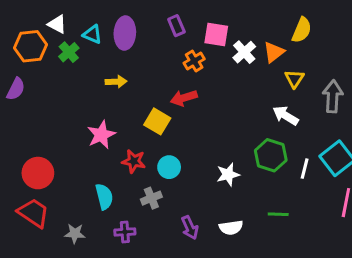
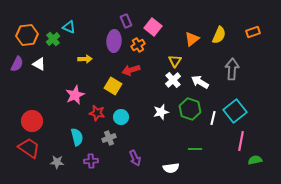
white triangle: (57, 24) -> (39, 64), moved
yellow semicircle: (302, 30) -> (219, 35), moved
purple ellipse: (125, 33) -> (114, 41), moved
pink square: (216, 34) -> (153, 27), turned 30
white cross: (244, 52) -> (173, 80), moved
yellow triangle: (294, 79) -> (175, 61), moved
white star: (228, 174) -> (161, 112), moved
white semicircle: (231, 228) -> (171, 168), moved

